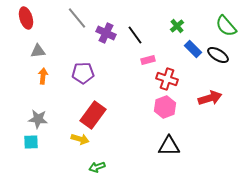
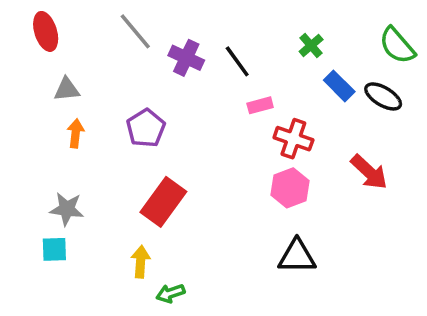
purple pentagon: (83, 73) -> (146, 128), turned -30
red arrow: (210, 98) -> (369, 172), turned 60
yellow arrow: (80, 139) -> (141, 262), moved, turned -102

